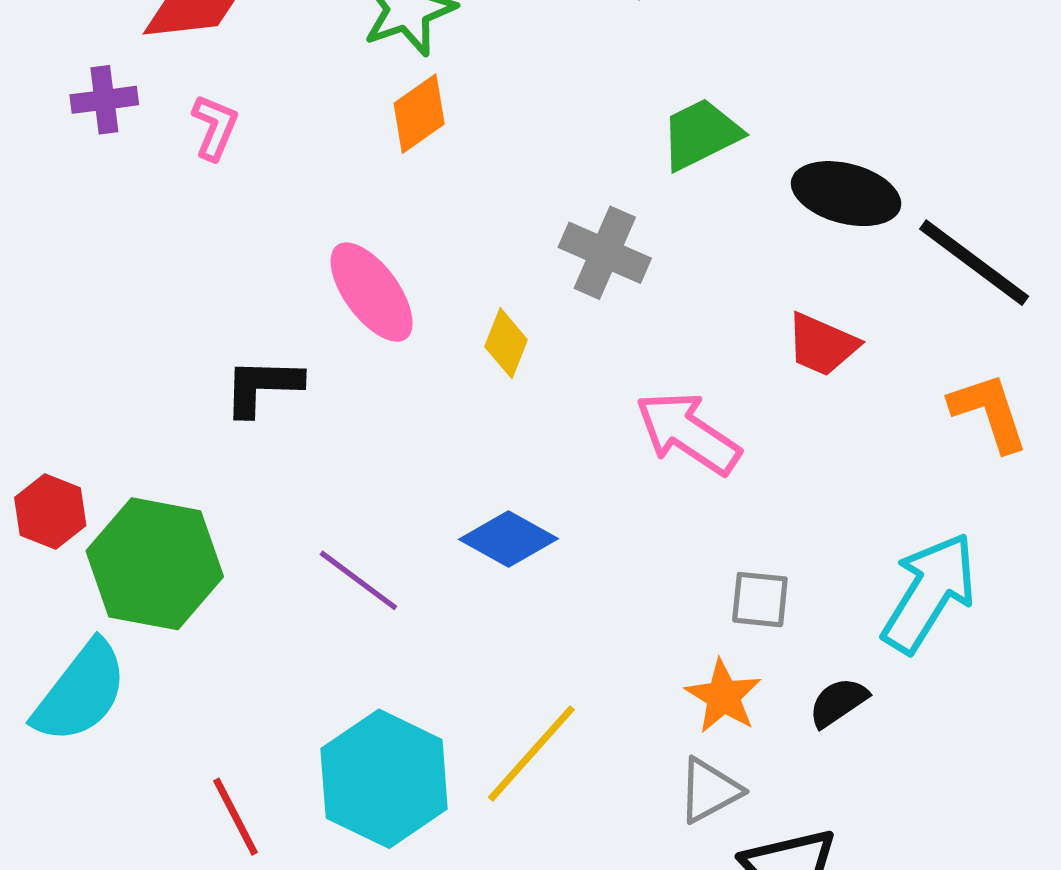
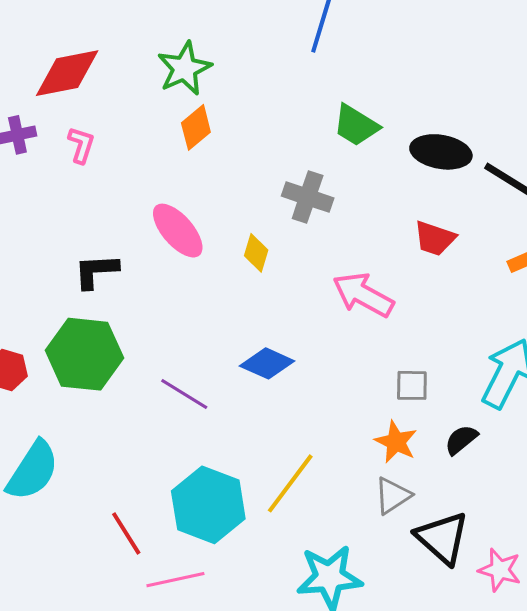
green trapezoid: (701, 134) -> (356, 125), turned -117
black L-shape: (262, 386) -> (96, 271), moved
green hexagon: (155, 564) -> (84, 354), moved

